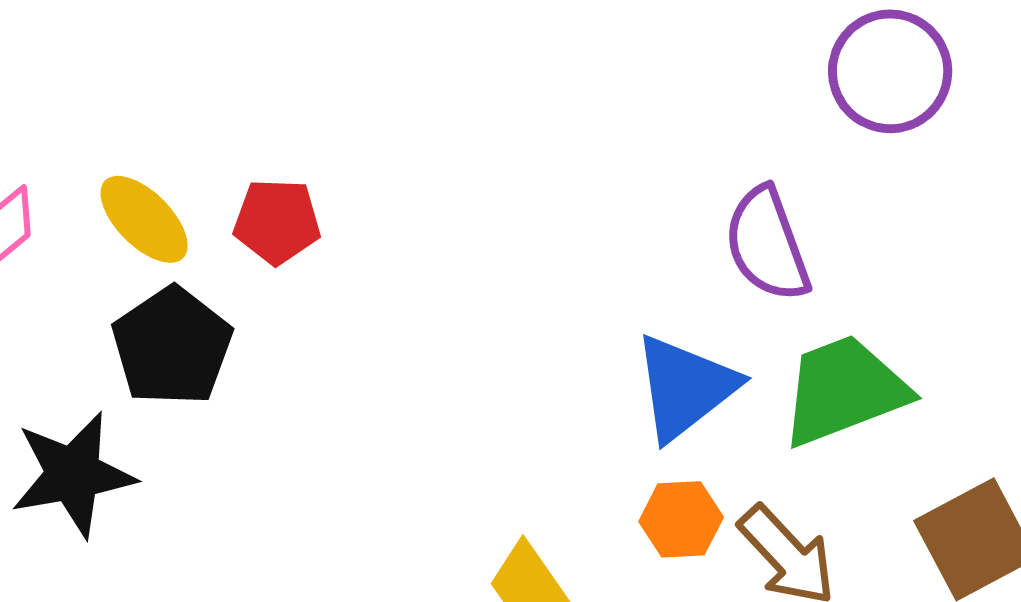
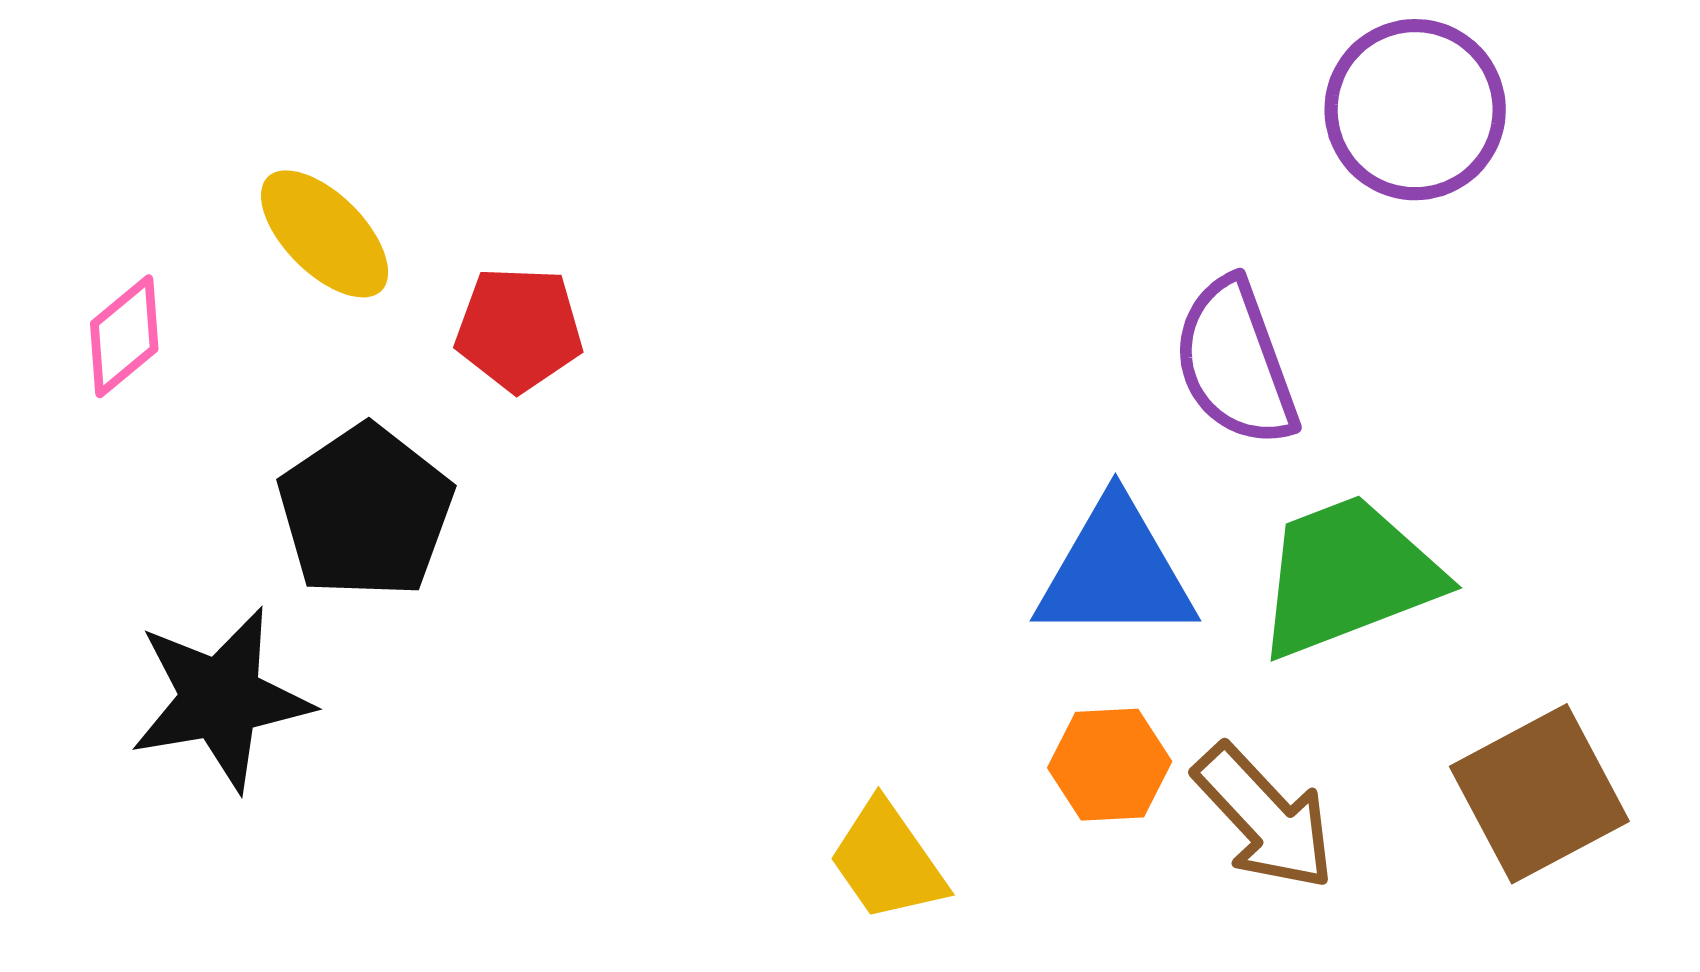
yellow ellipse: (144, 219) -> (325, 234), moved
blue triangle: (685, 387) -> (1115, 572), turned 38

